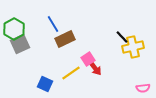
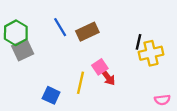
black line: (122, 37) -> (138, 42), turned 56
brown rectangle: (65, 39) -> (87, 32), moved
yellow line: (71, 73) -> (81, 83), turned -42

